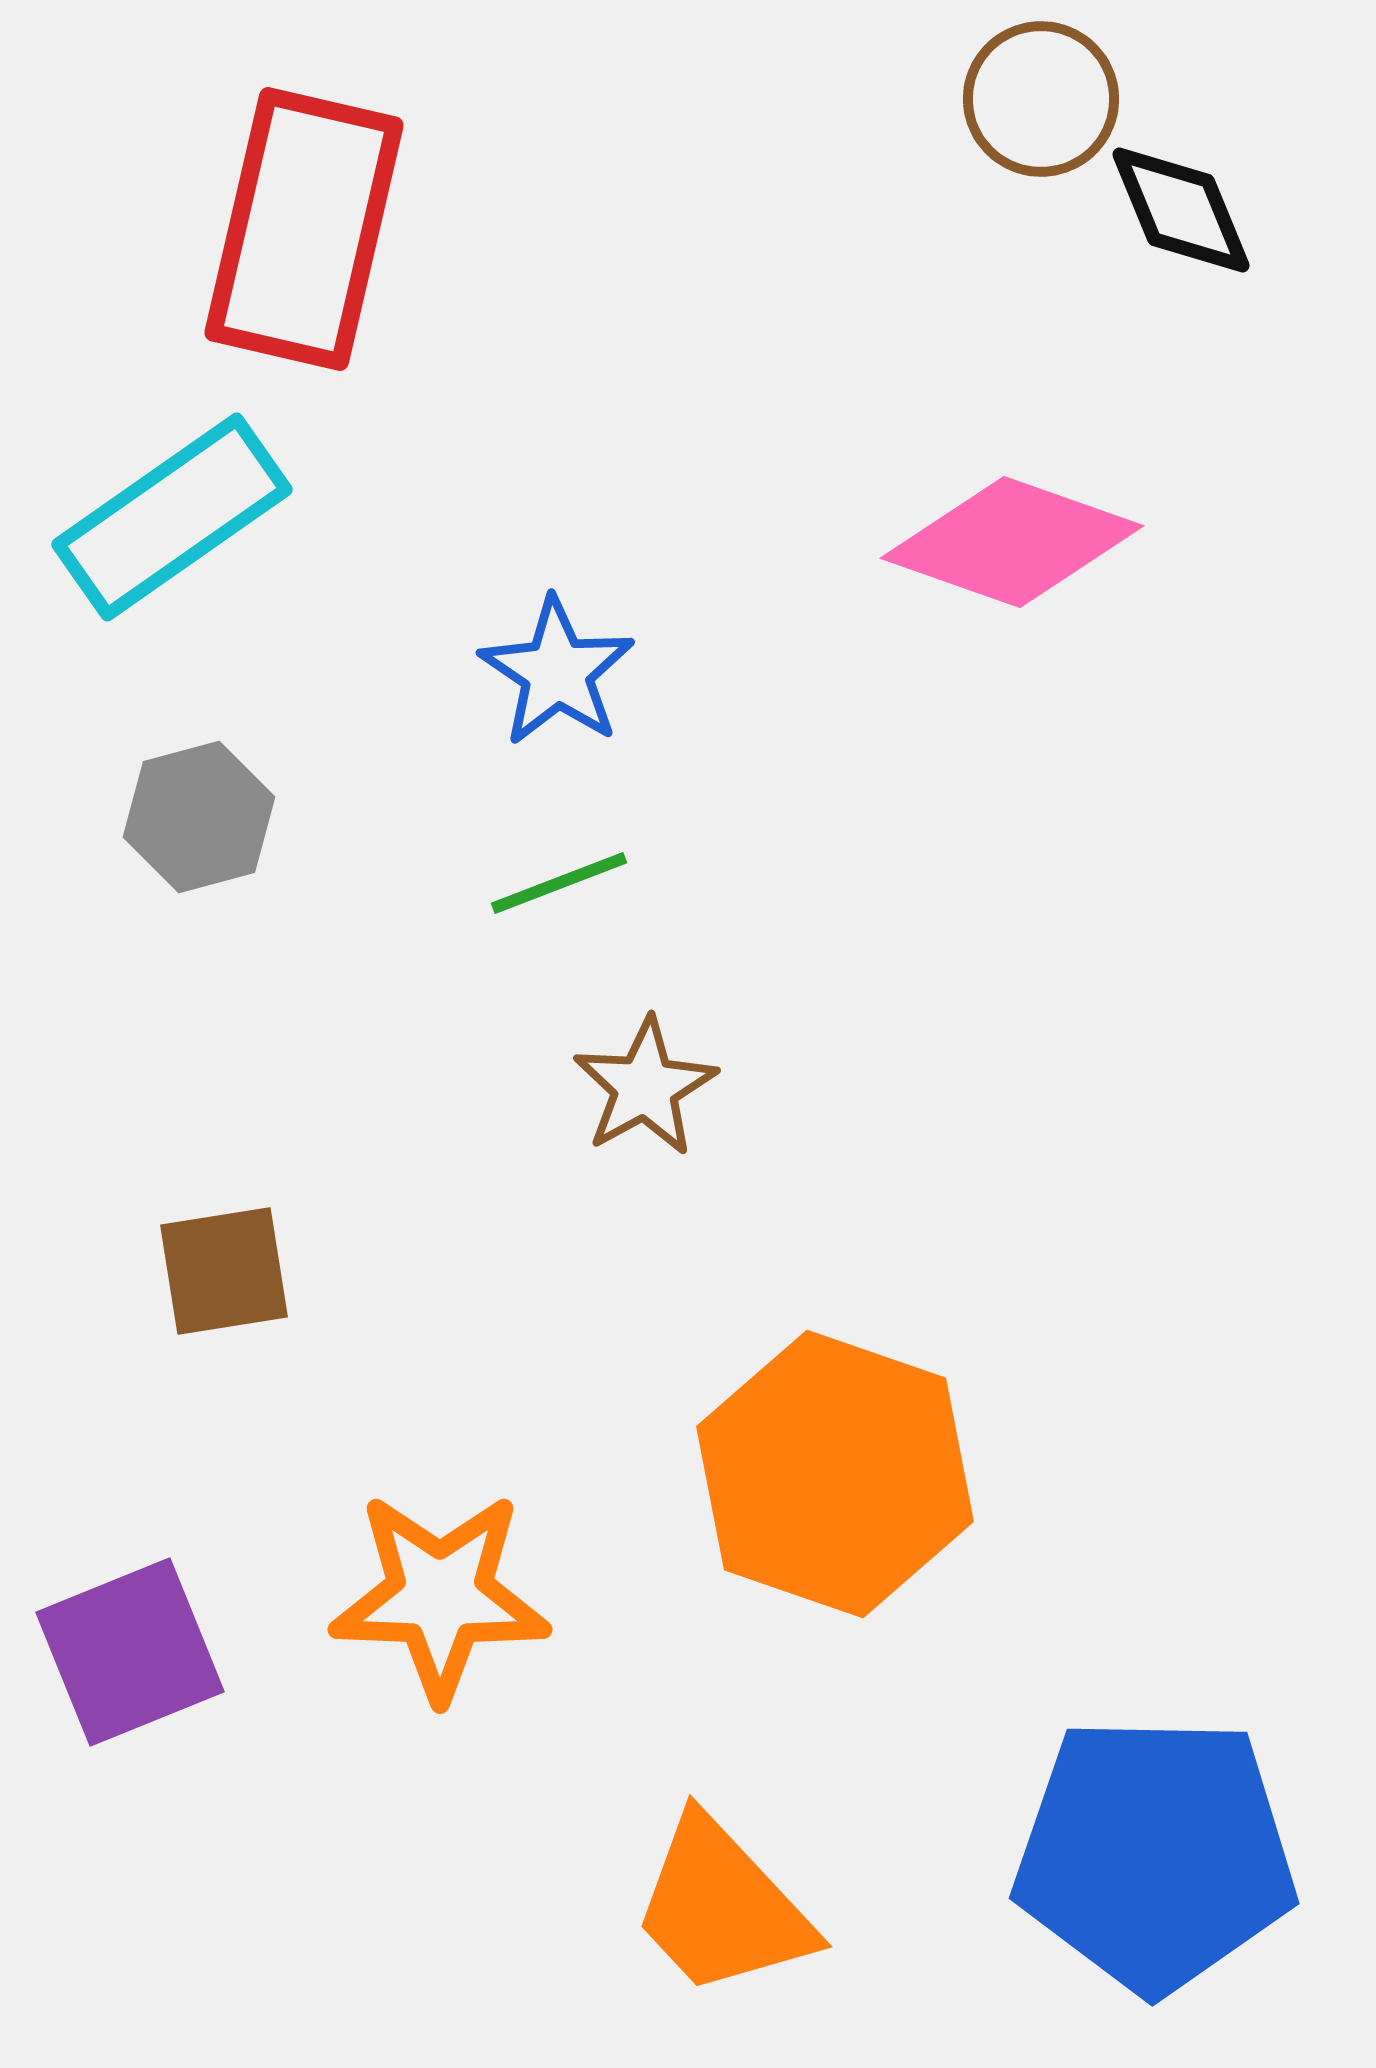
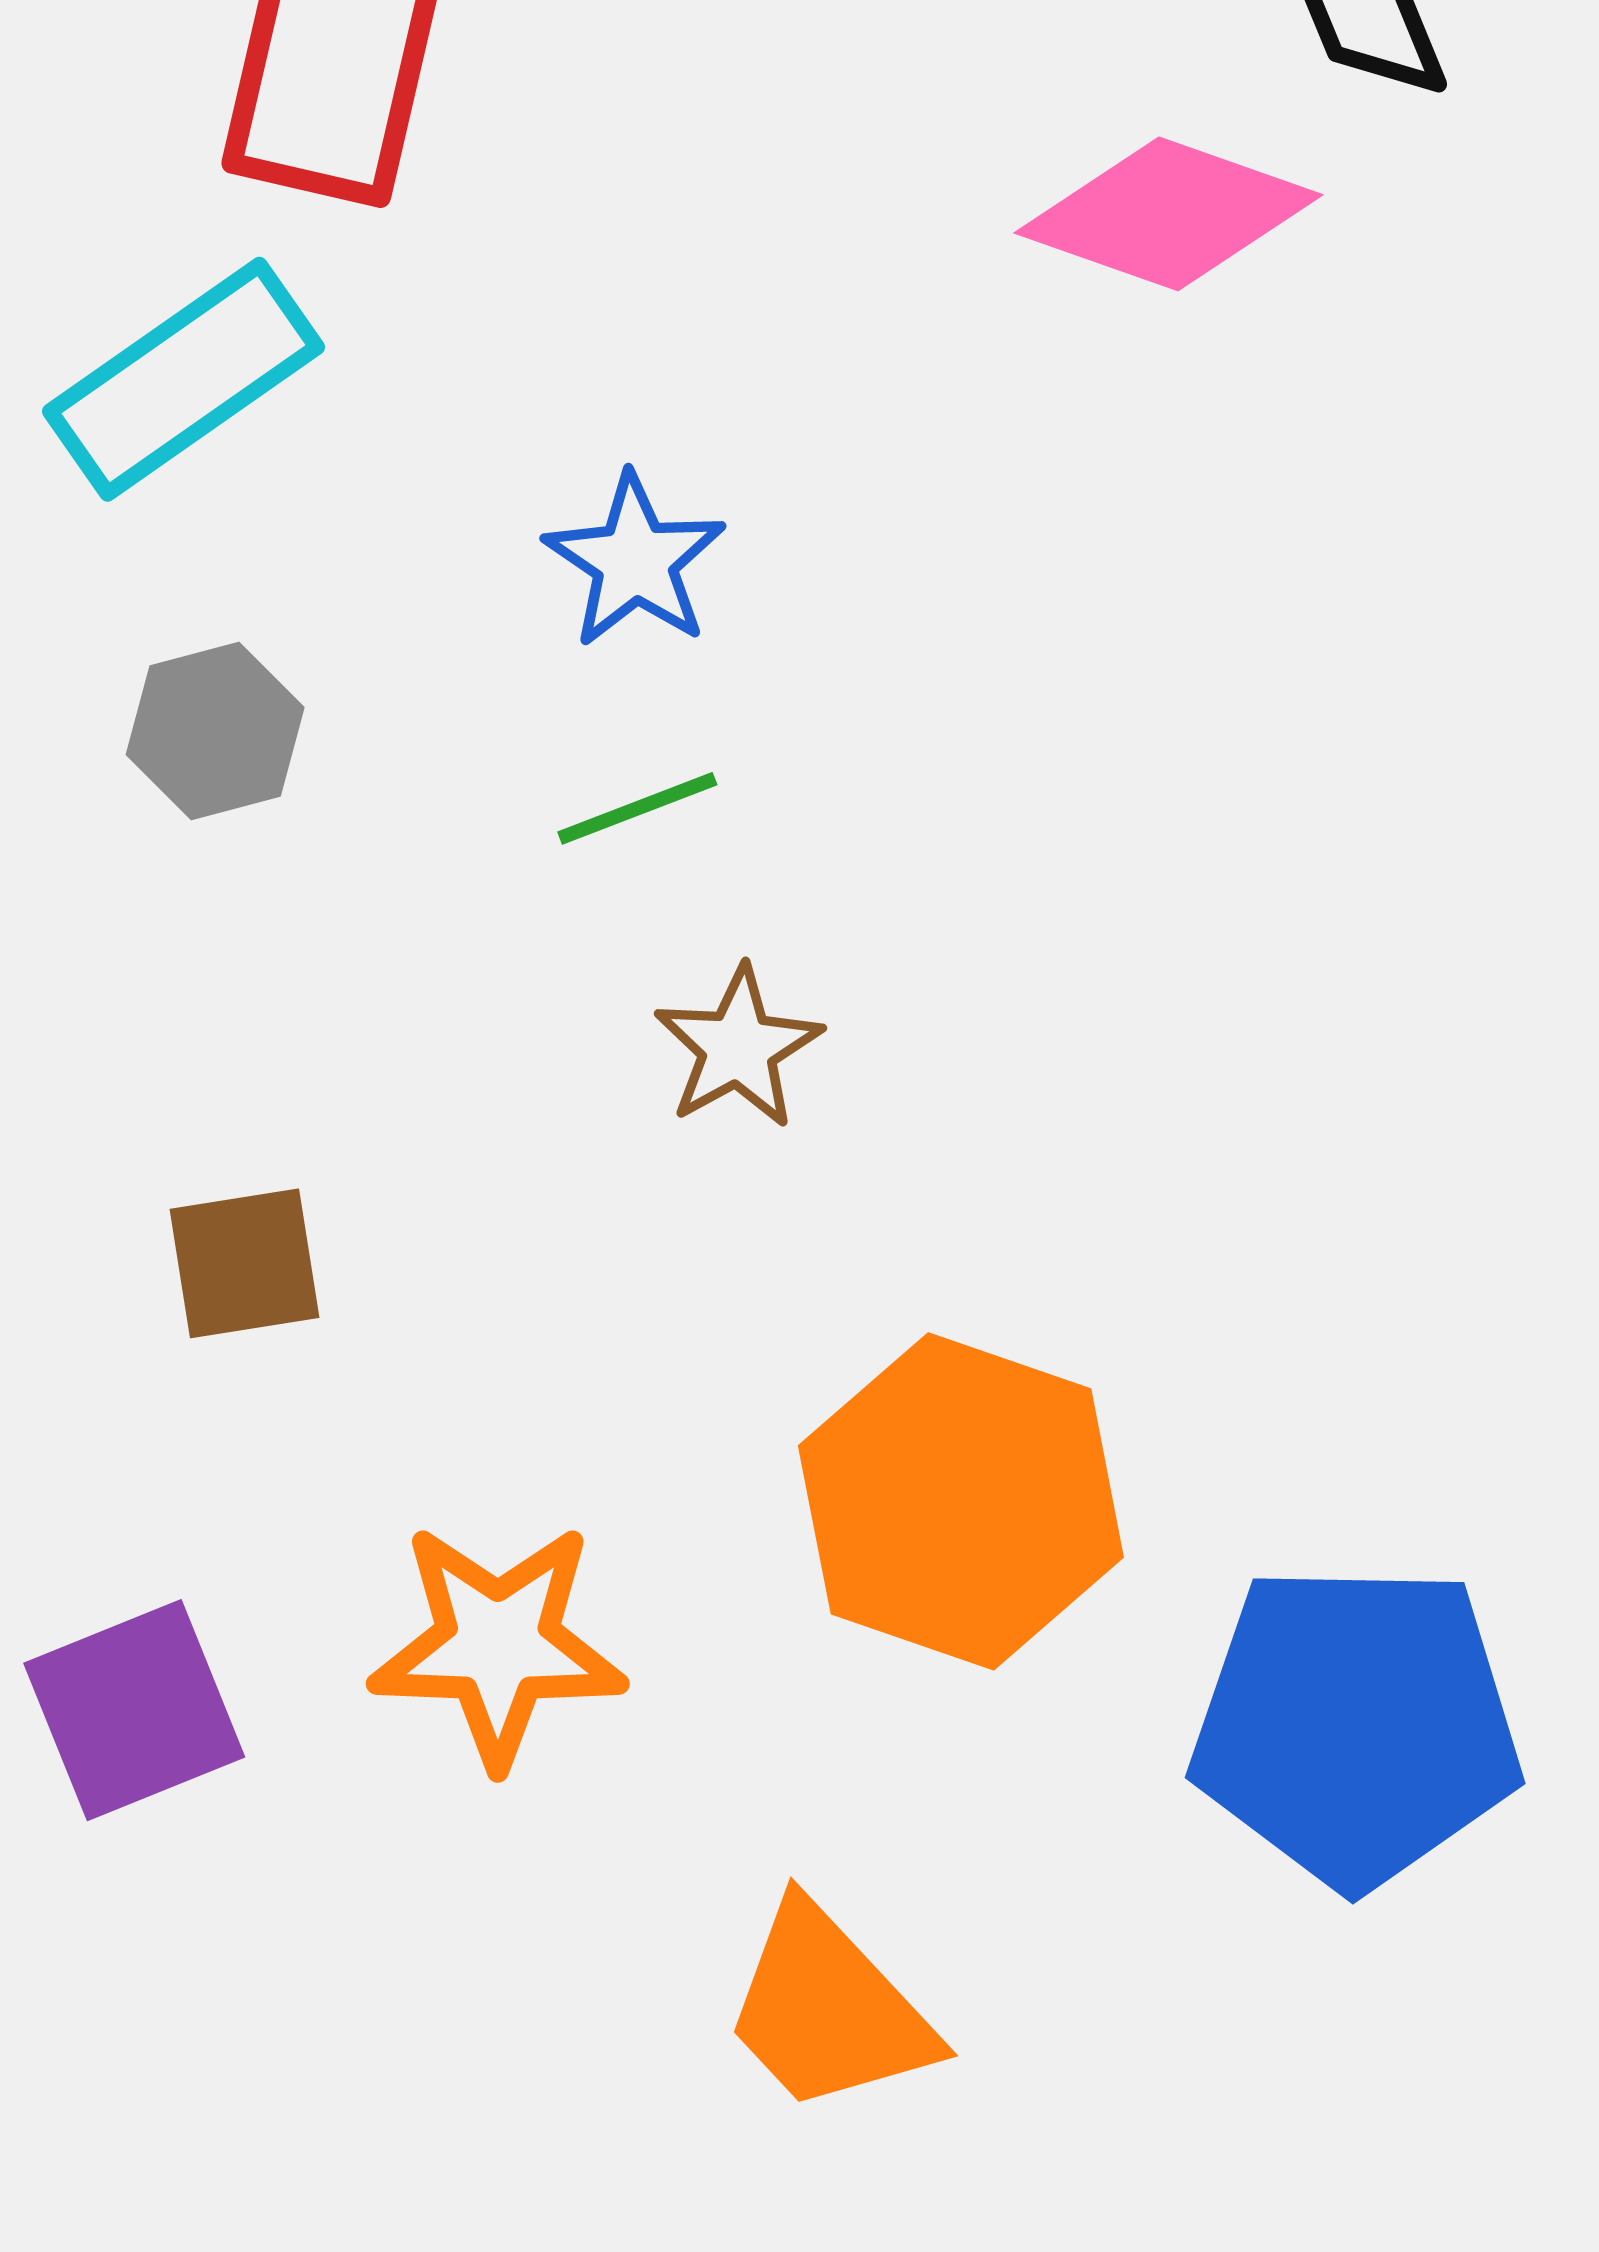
pink diamond: (1012, 542) -> (1168, 214), moved
blue pentagon: (1155, 1854) -> (1356, 1725), moved

